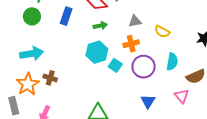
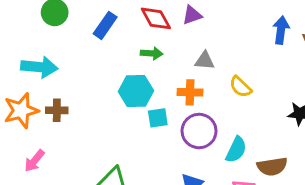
cyan semicircle: (172, 62) -> (236, 150), moved
cyan square: (115, 65) -> (158, 118), turned 32
brown cross: (50, 78) -> (57, 110), turned -32

